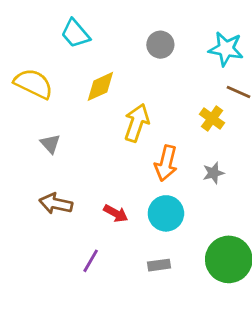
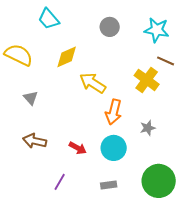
yellow cross: (212, 119) -> (147, 80), size x1.4
yellow arrow: (137, 123) -> (93, 83), turned -76
gray star: (213, 173) -> (148, 128), moved

